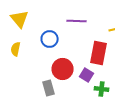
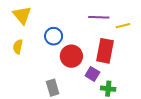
purple line: (77, 21) -> (99, 17), moved
red circle: (63, 69) -> (71, 56), moved

